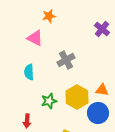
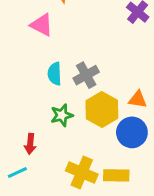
gray cross: (66, 60) -> (86, 75), moved
cyan semicircle: (29, 72) -> (55, 74), moved

